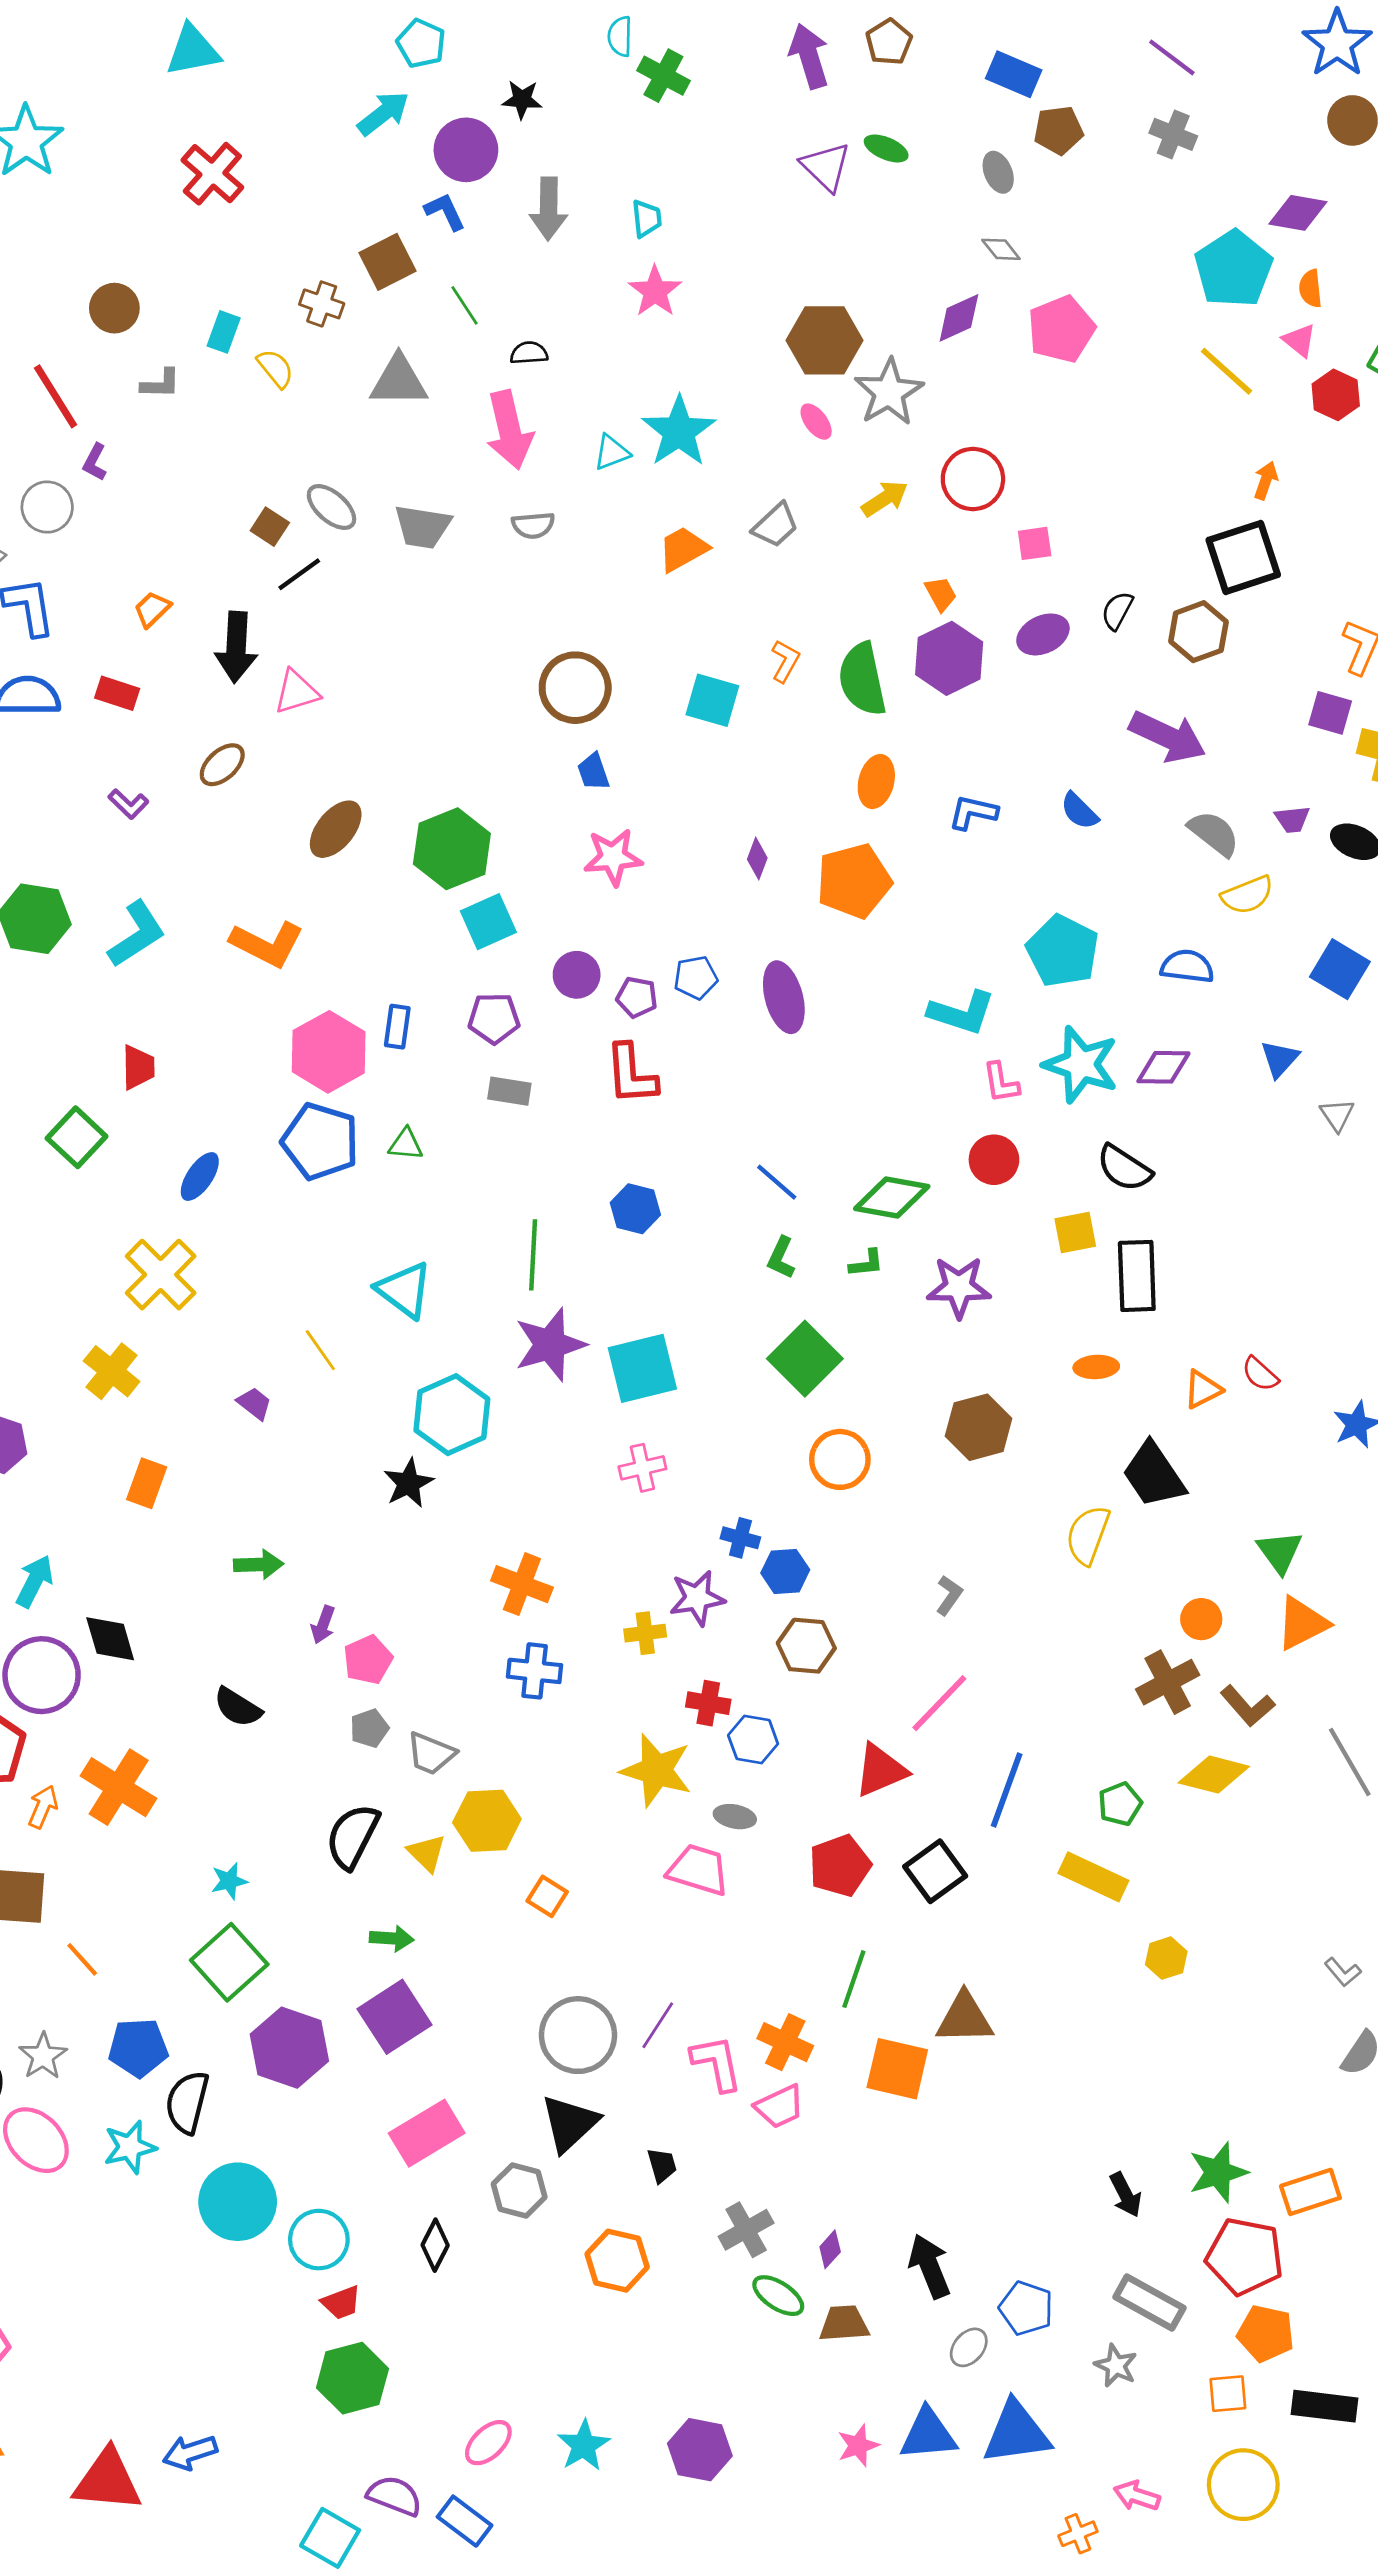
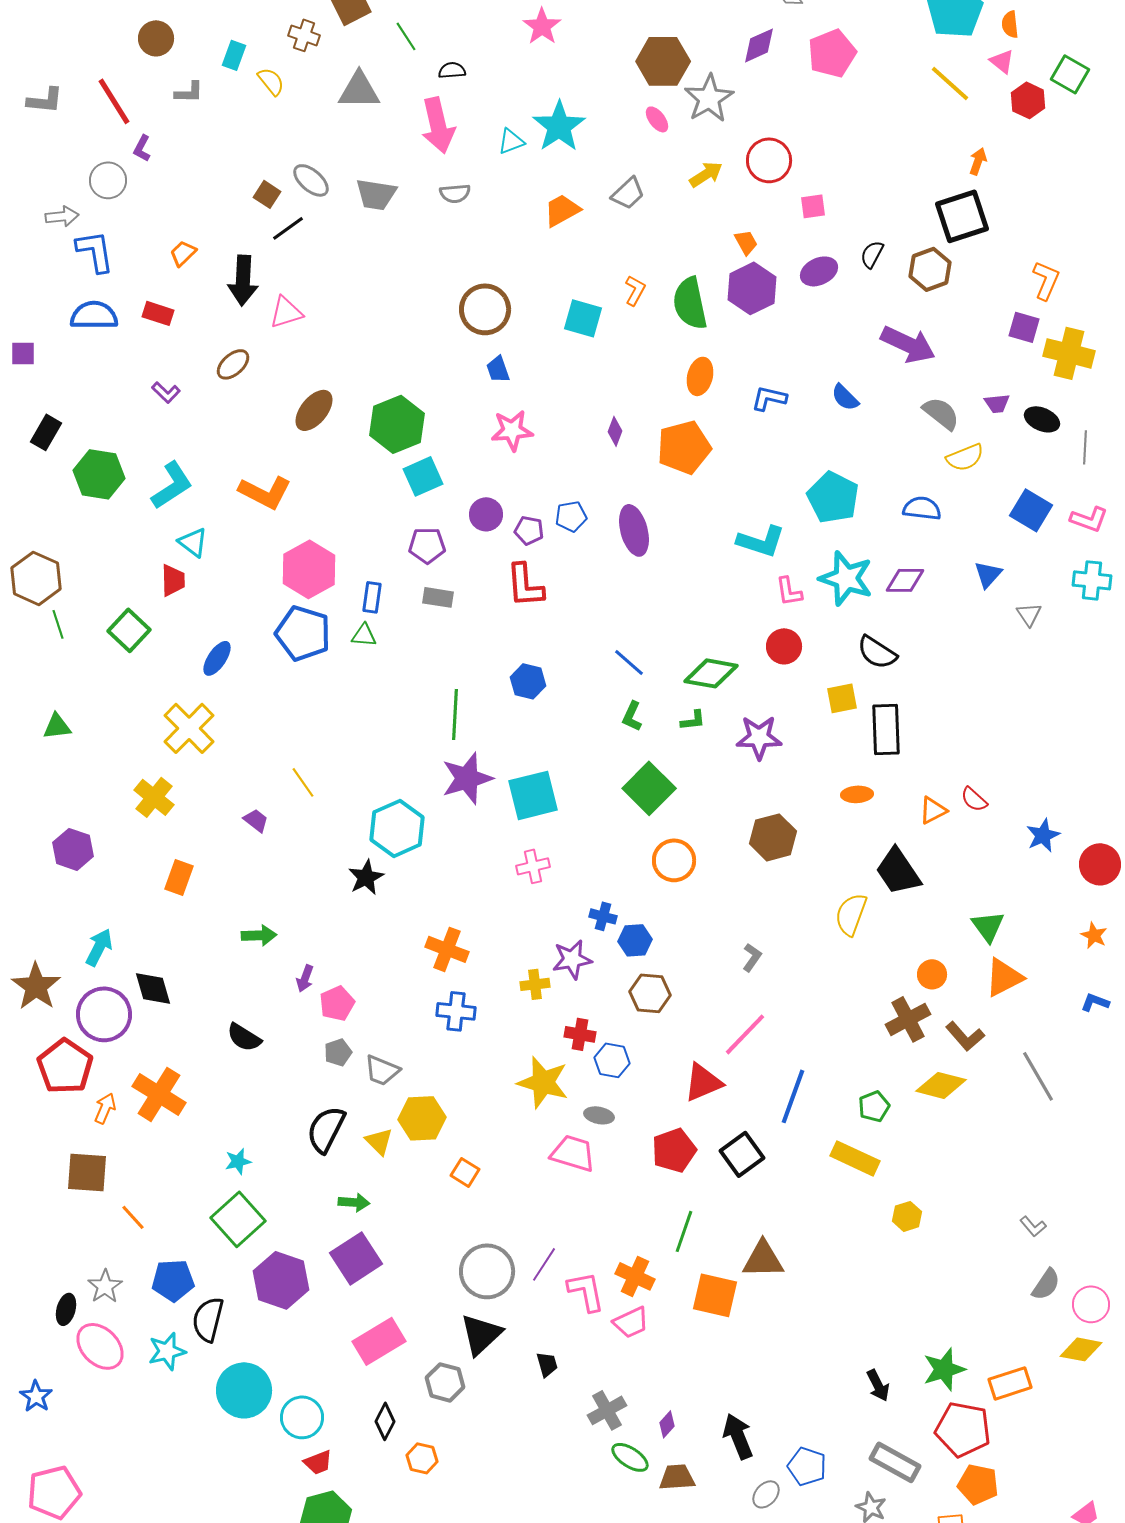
blue rectangle: (397, 1027) -> (372, 597), moved
cyan triangle: (404, 1290) -> (193, 542), moved, size x0.7
orange hexagon: (617, 2261) -> (422, 1458), moved, size x0.7

